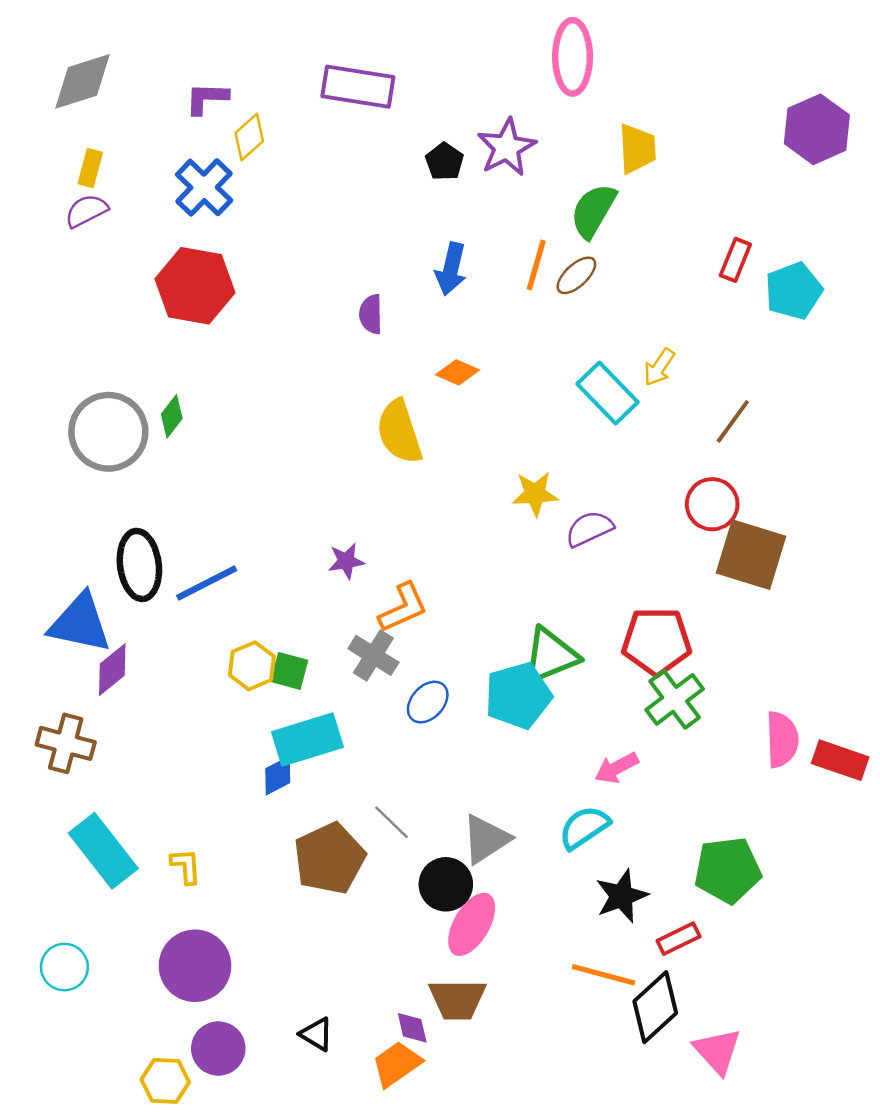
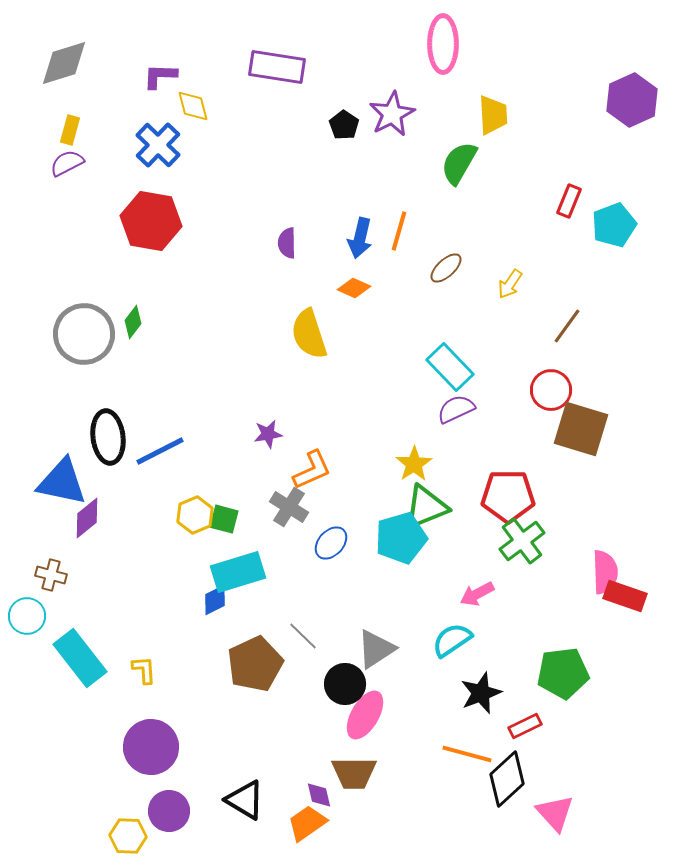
yellow diamond: (249, 137) -> (193, 106), turned -63
orange line: (536, 265) -> (399, 231), moved
blue arrow: (451, 269) -> (360, 238), moved
brown ellipse: (576, 275) -> (446, 268), moved
cyan rectangle: (607, 393) -> (450, 367), moved
yellow star: (535, 494) -> (414, 464), moved, turned -30
brown cross: (66, 743) -> (51, 575), size x0.7
red rectangle: (840, 760) -> (625, 596), moved
cyan circle: (64, 967) -> (27, 616), moved
black triangle: (317, 1034) -> (245, 800), size x1.5

